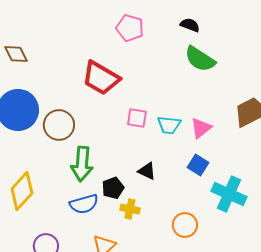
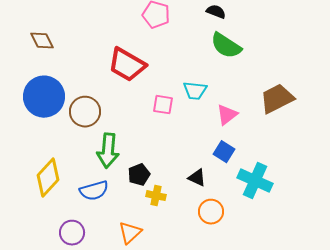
cyan trapezoid: (169, 125) -> (195, 91), moved
black triangle: (147, 171) -> (197, 178), moved
blue semicircle: (84, 204) -> (94, 191), moved

